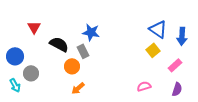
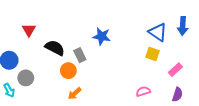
blue star: (91, 32) -> (102, 36), moved
blue arrow: (182, 36) -> (183, 26), moved
yellow square: (153, 50) -> (153, 54), turned -32

